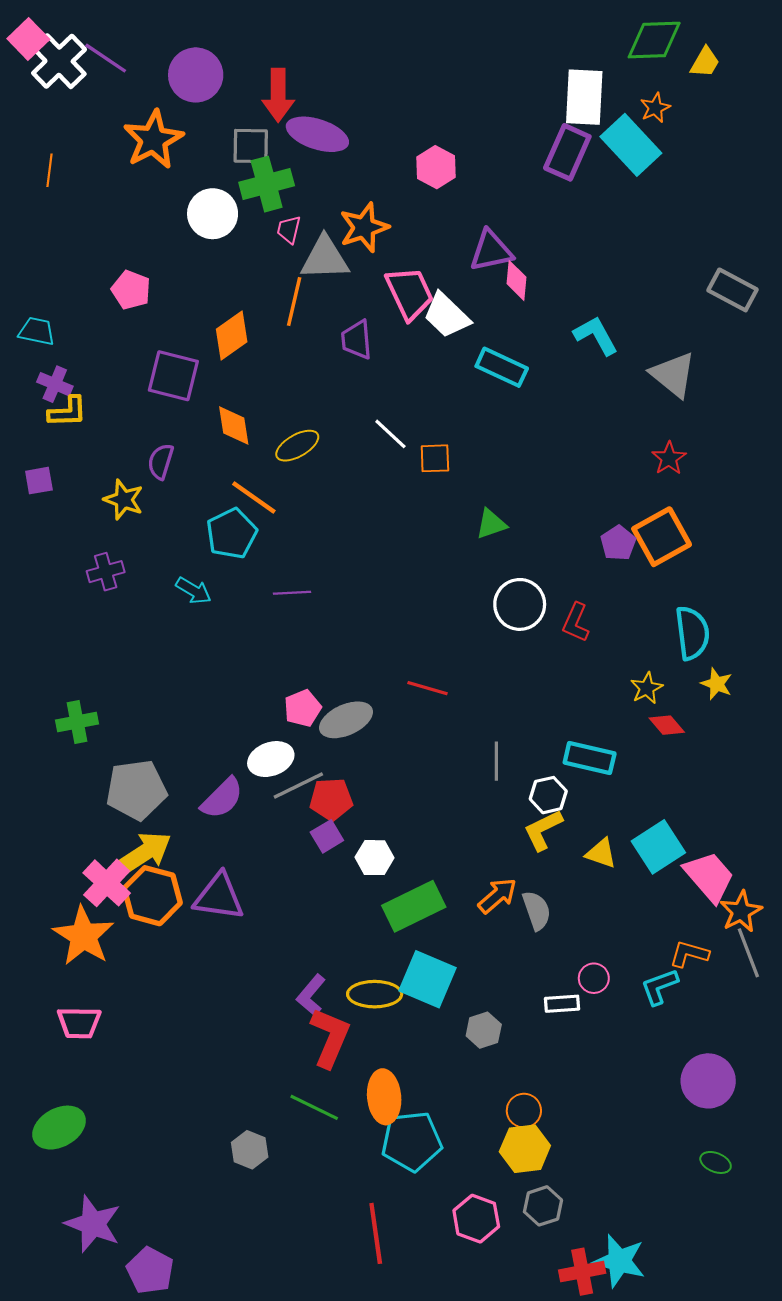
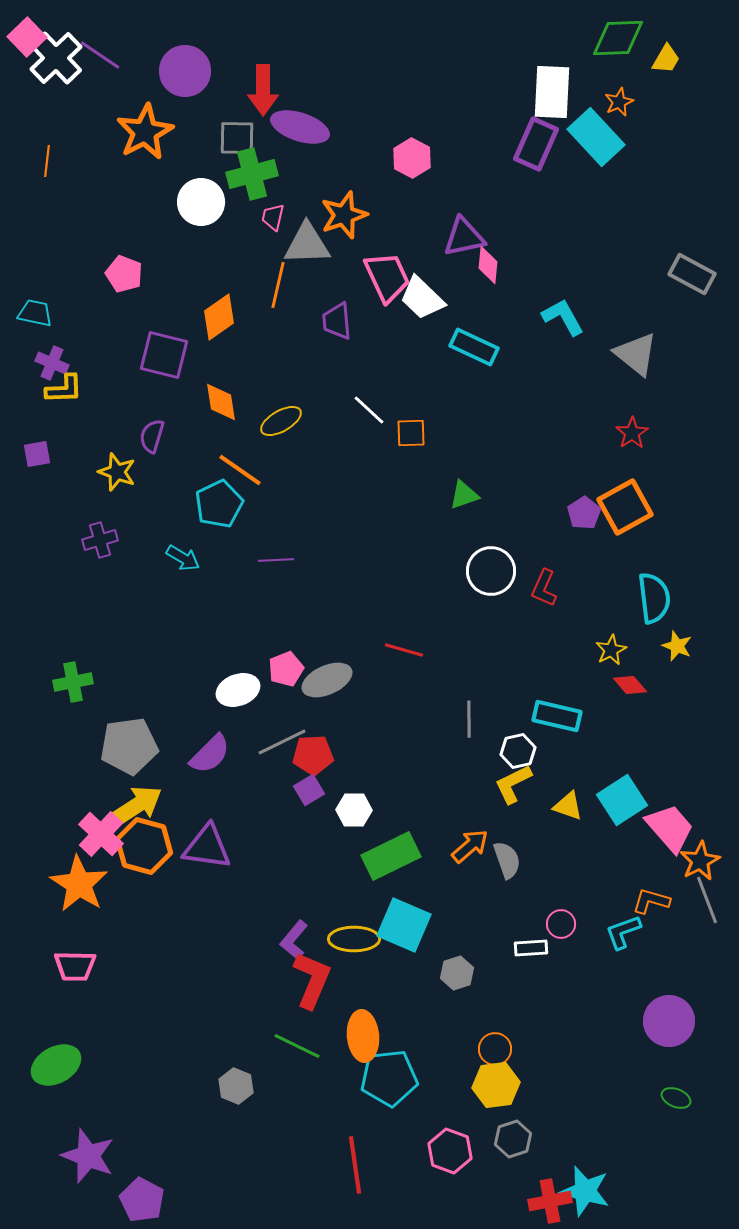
white ellipse: (271, 759) -> (238, 690), moved

